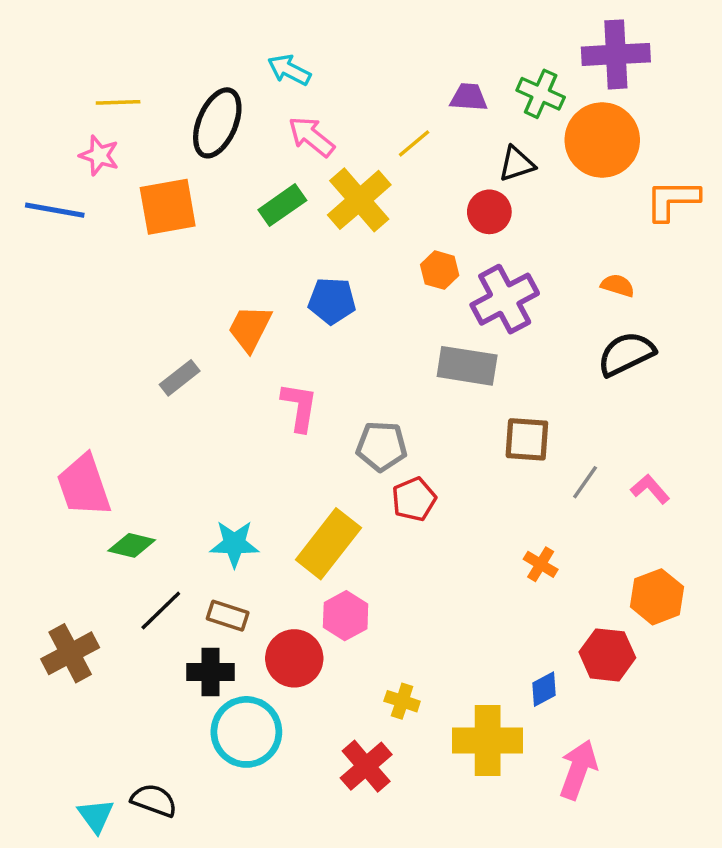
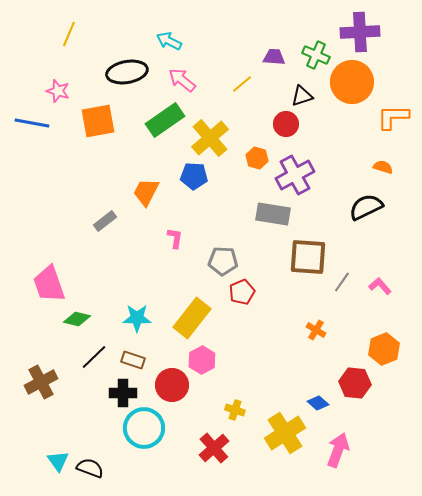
yellow line: (118, 102) -> (69, 34), moved, turned -65
black ellipse: (217, 123) -> (127, 72), turned 57
yellow cross: (359, 200) -> (210, 138), moved
green rectangle: (282, 205) -> (165, 120), size x1.4
orange semicircle: (618, 285) -> (383, 167), moved
pink L-shape: (299, 407) -> (175, 238), size x0.7
brown square: (527, 439) -> (308, 257), size x1.4
blue diamond: (544, 689) -> (318, 403), turned 70
yellow cross: (488, 740) -> (285, 433), turned -33
cyan triangle: (96, 816) -> (58, 461), moved

